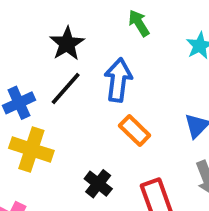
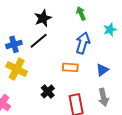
blue arrow: (118, 80) -> (83, 43), moved
orange rectangle: (135, 130) -> (70, 67), turned -49

